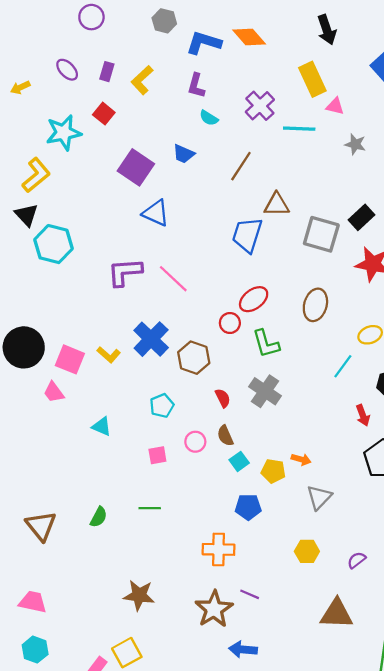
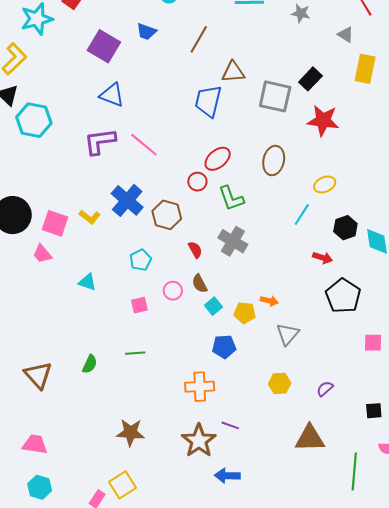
blue triangle: (156, 213) -> (112, 95), moved
red arrow: (363, 415) -> (323, 258), turned -48

